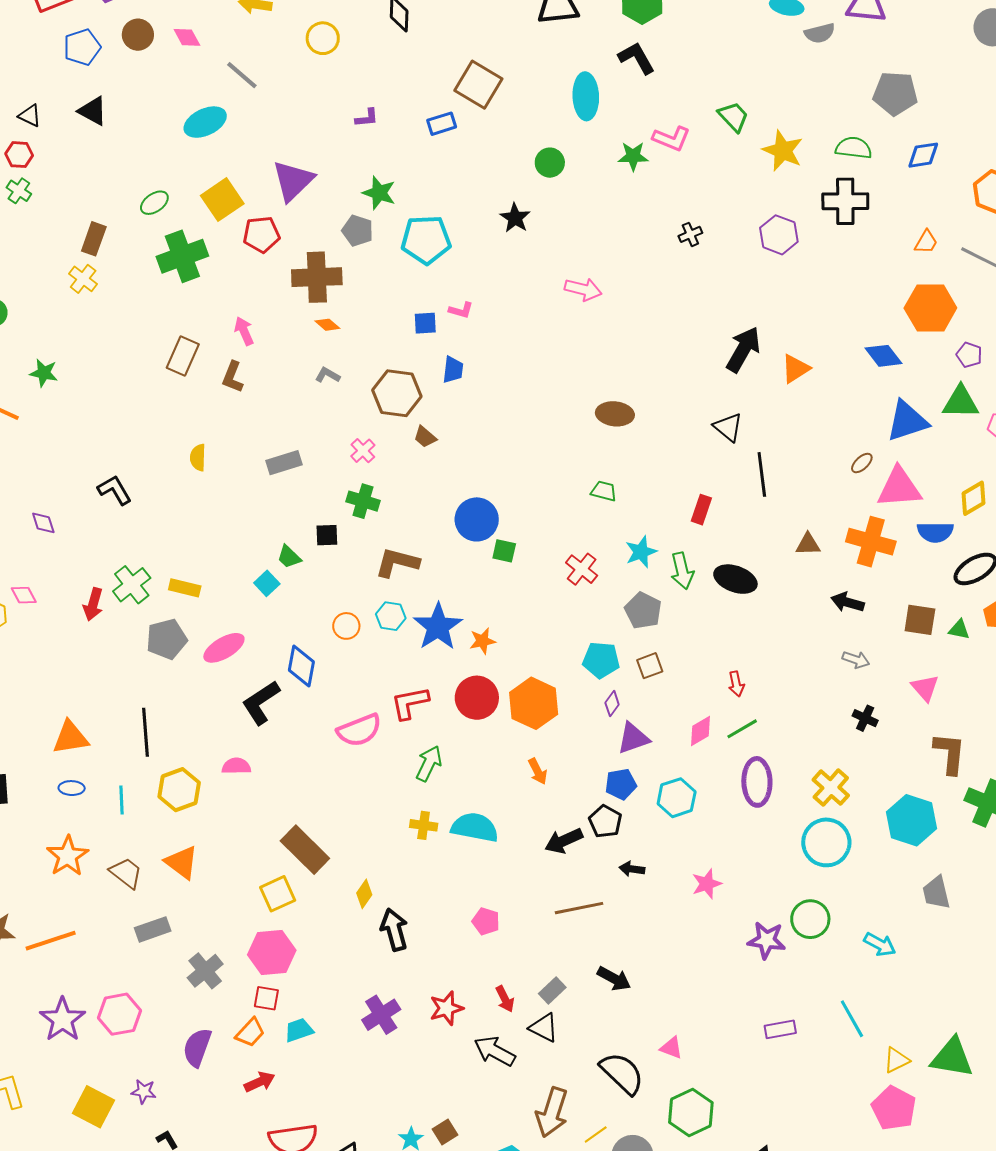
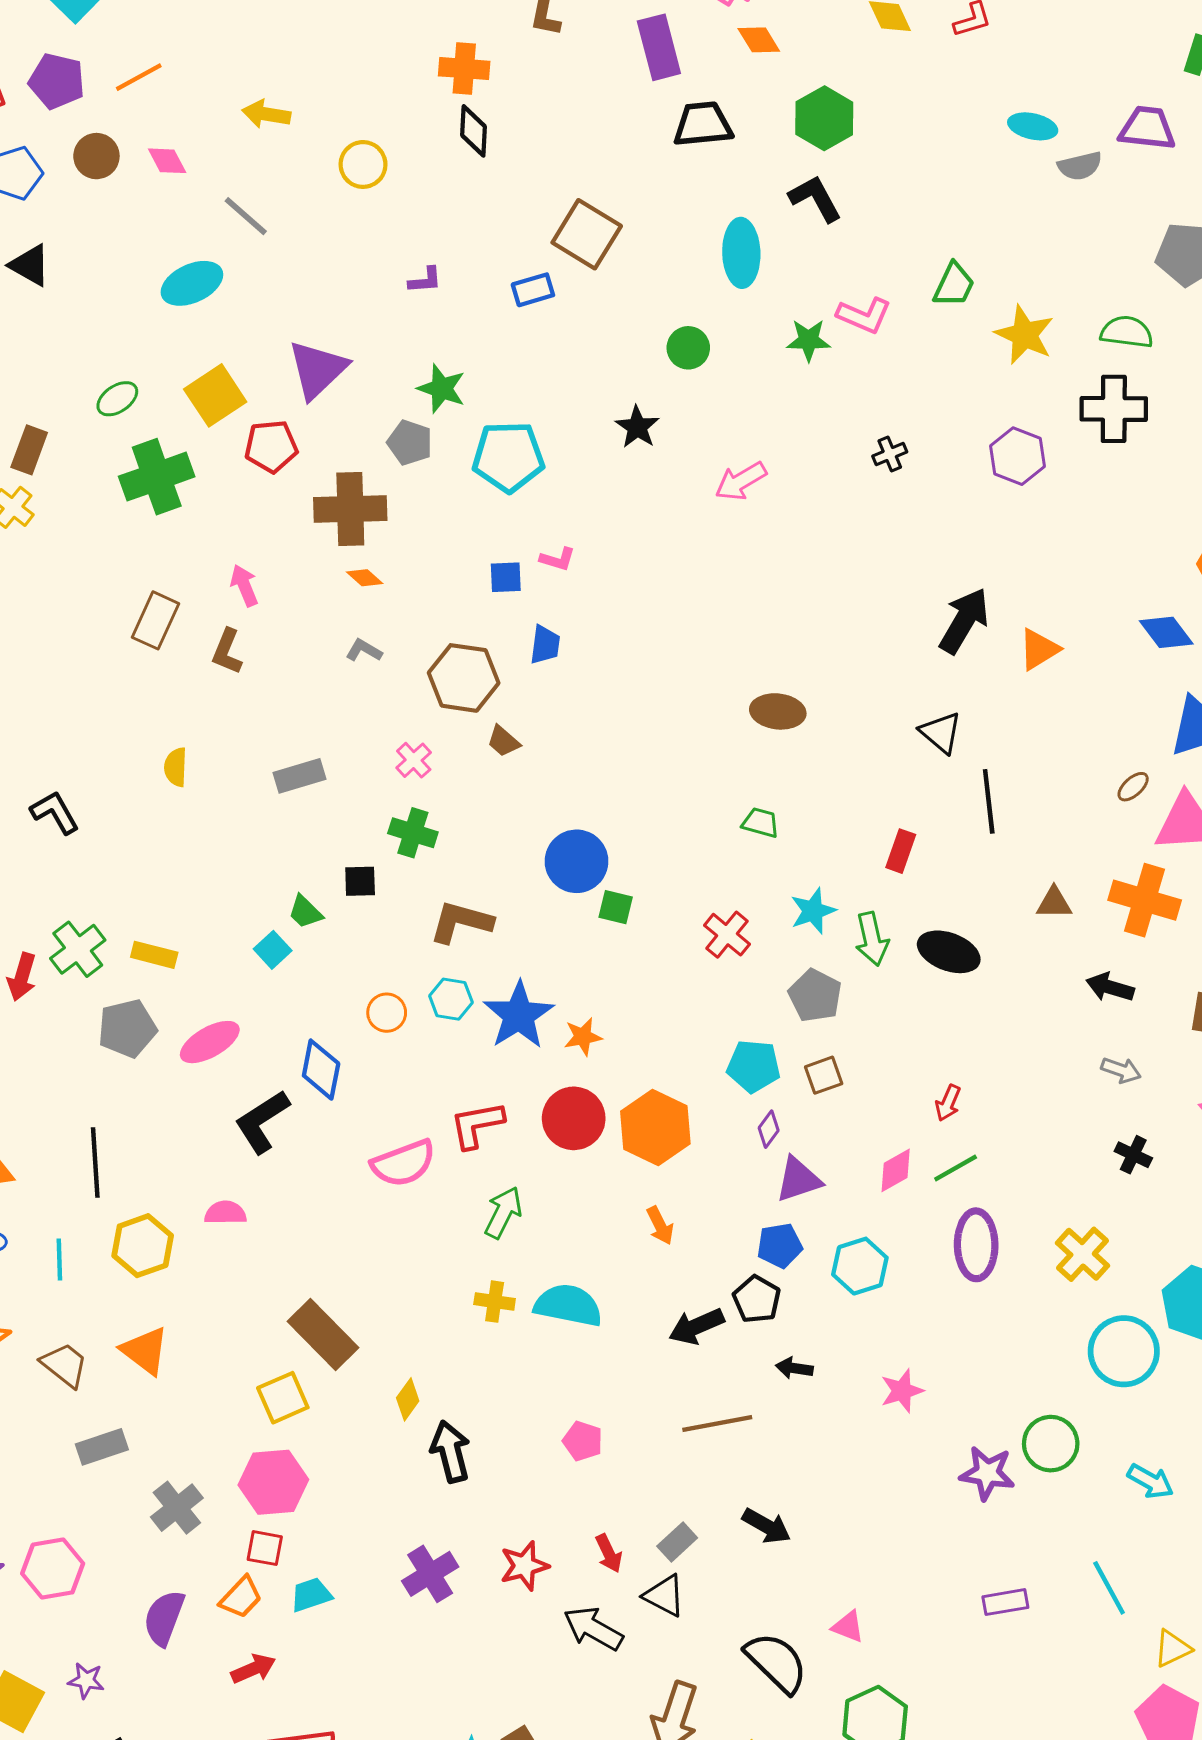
green trapezoid: (733, 117) -> (954, 285), turned 68
pink arrow: (583, 289) -> (741, 481), moved, turned 135
red arrow: (736, 684) -> (948, 1103), turned 35
cyan circle: (826, 842) -> (1124, 1351), moved

